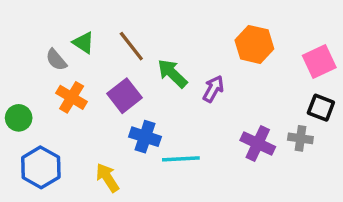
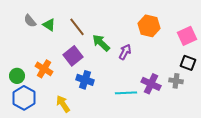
gray semicircle: (56, 60) -> (30, 21), moved
orange cross: (72, 97) -> (44, 69), moved
green circle: (19, 118) -> (17, 76), moved
cyan line: (181, 159) -> (126, 93), moved

